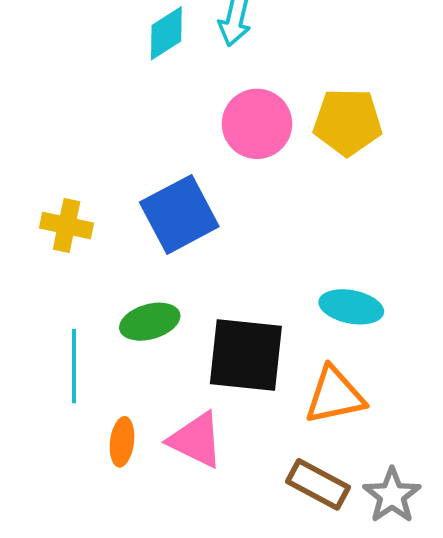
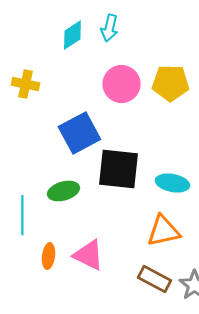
yellow cross: (67, 226) -> (25, 84), moved
black square: (246, 355) -> (118, 169), moved

